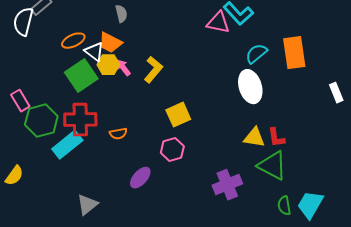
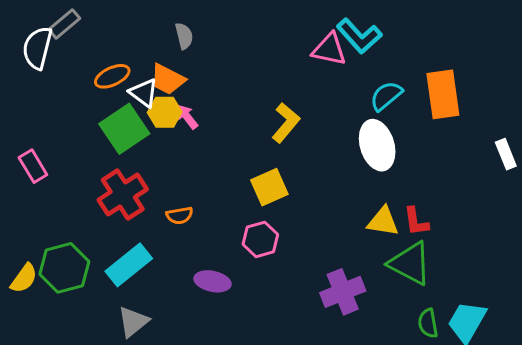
yellow L-shape: (153, 70) -> (286, 123), moved
red cross: (80, 120) -> (123, 195), turned -32
green hexagon: (41, 121) -> (64, 268), moved
cyan rectangle: (67, 145) -> (129, 265), moved
purple ellipse: (140, 178) -> (212, 281), turned 60

